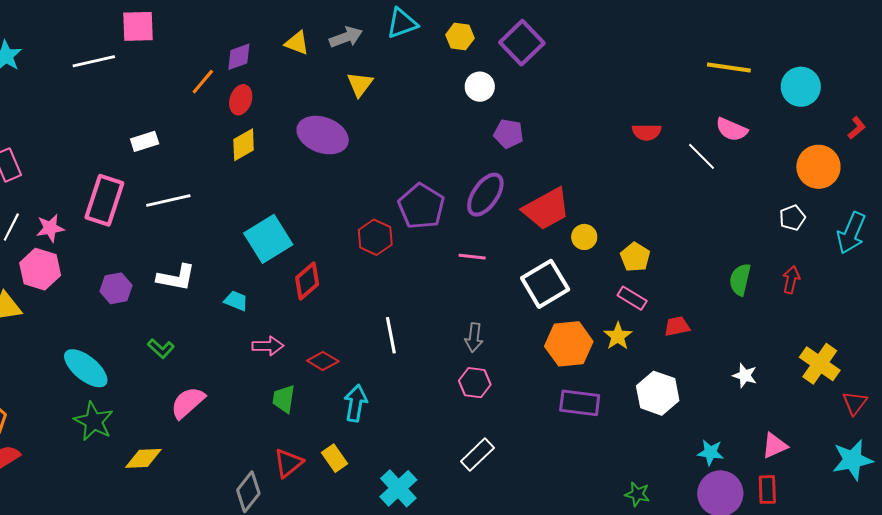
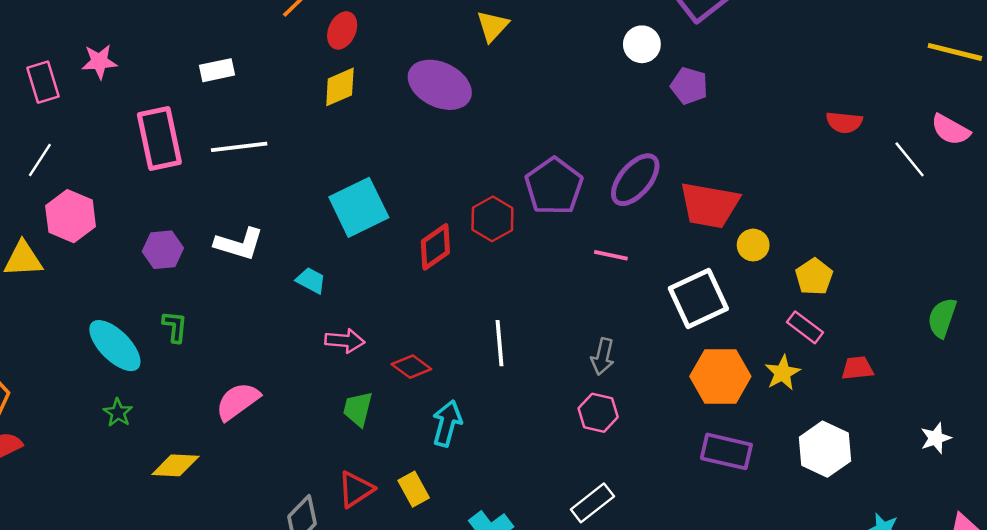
purple pentagon: (509, 134) -> (689, 86), moved
pink rectangle: (104, 200) -> (159, 138), turned -36
red trapezoid: (546, 209) -> (709, 205), turned 33
pink star: (50, 228) -> (99, 62), moved
red diamond: (307, 281) -> (435, 247), moved
green L-shape: (161, 348) -> (175, 327), moved, turned -132
white star: (745, 376) -> (936, 438), turned 30
green star: (94, 421) -> (118, 413), size x0.6

